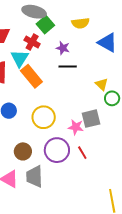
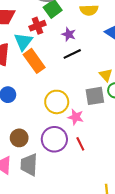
red cross: (32, 42) -> (37, 26), turned 35
black line: (68, 67) -> (72, 54), turned -30
yellow circle: (44, 117) -> (57, 102), moved
gray square: (91, 119) -> (95, 96), moved

